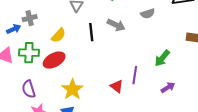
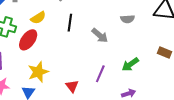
gray arrow: (116, 25) -> (100, 35), moved
red ellipse: (54, 60) -> (28, 40), turned -40
red triangle: (117, 86) -> (72, 86), moved

